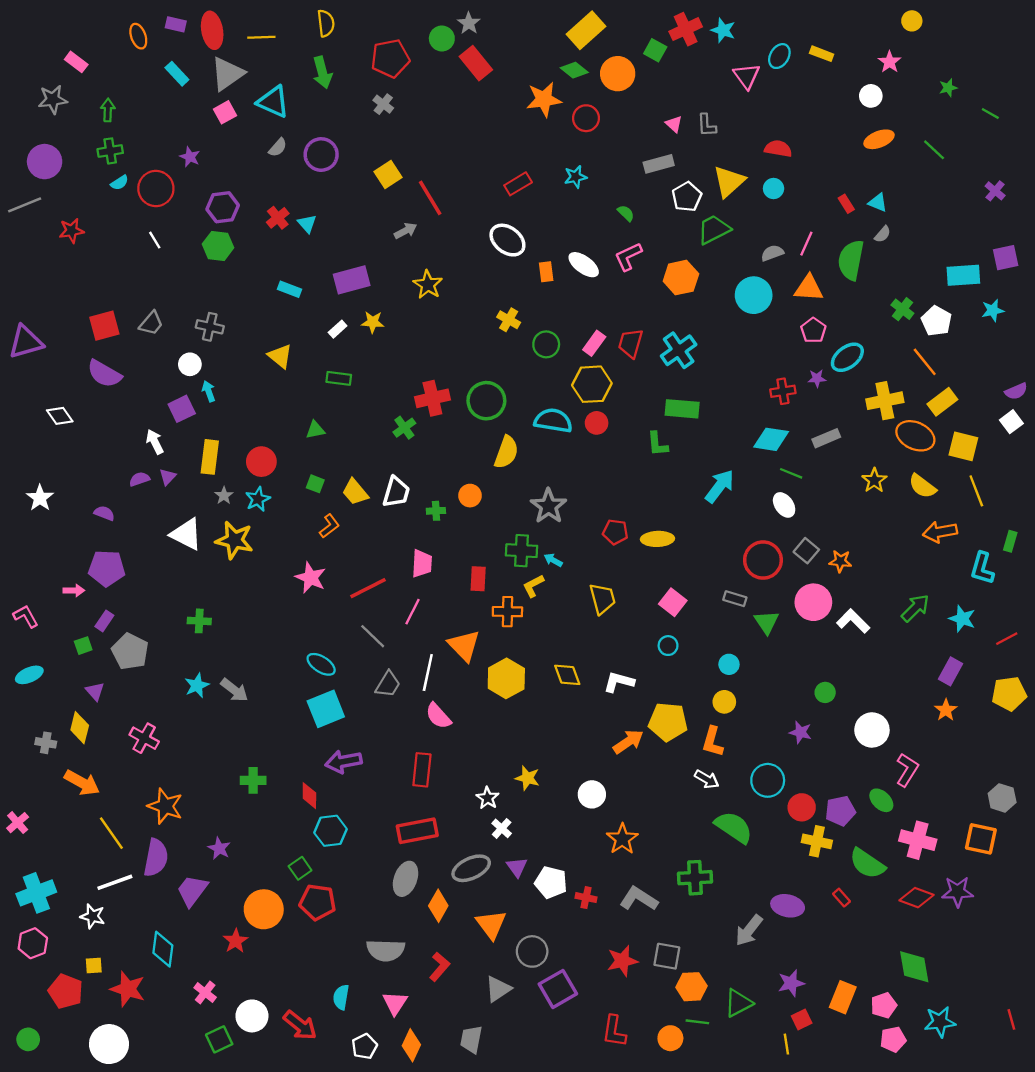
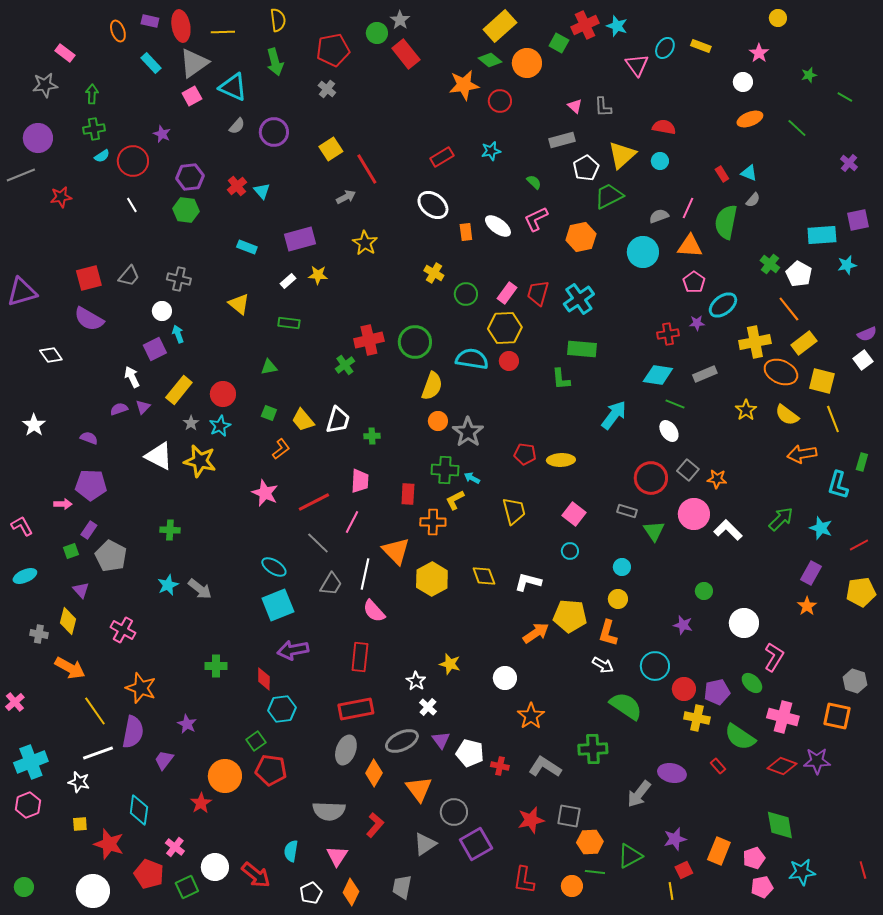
yellow rectangle: (210, 457) -> (179, 390), turned 32
orange circle: (470, 496) -> (438, 421), moved
purple trapezoid: (192, 891) -> (164, 760), size x0.7
red pentagon: (66, 991) -> (149, 874), moved

